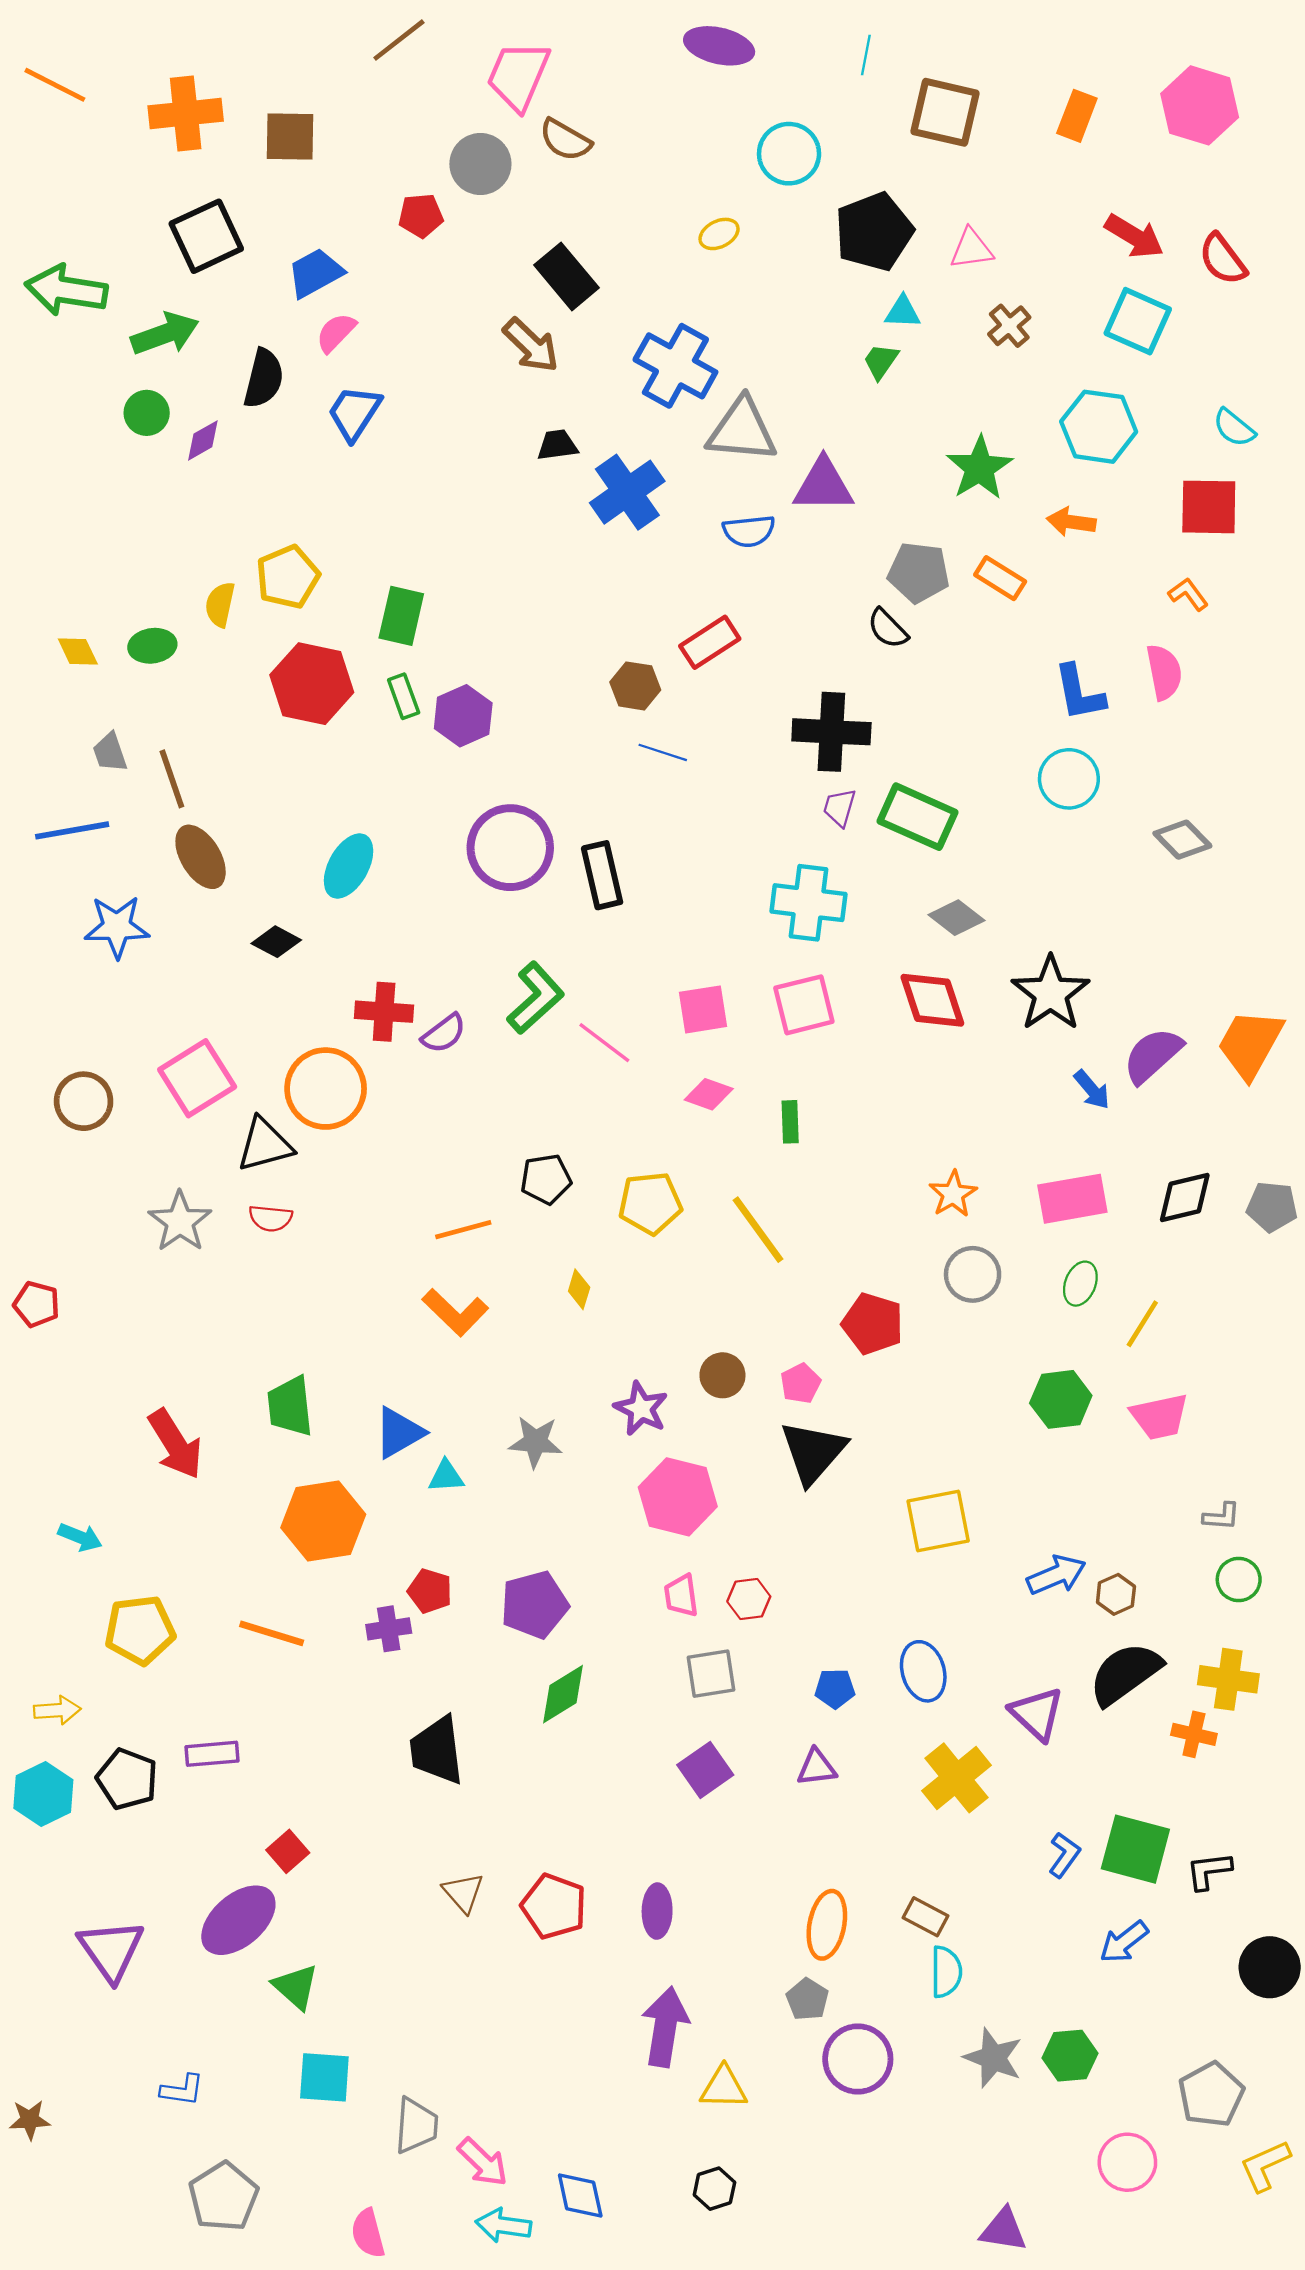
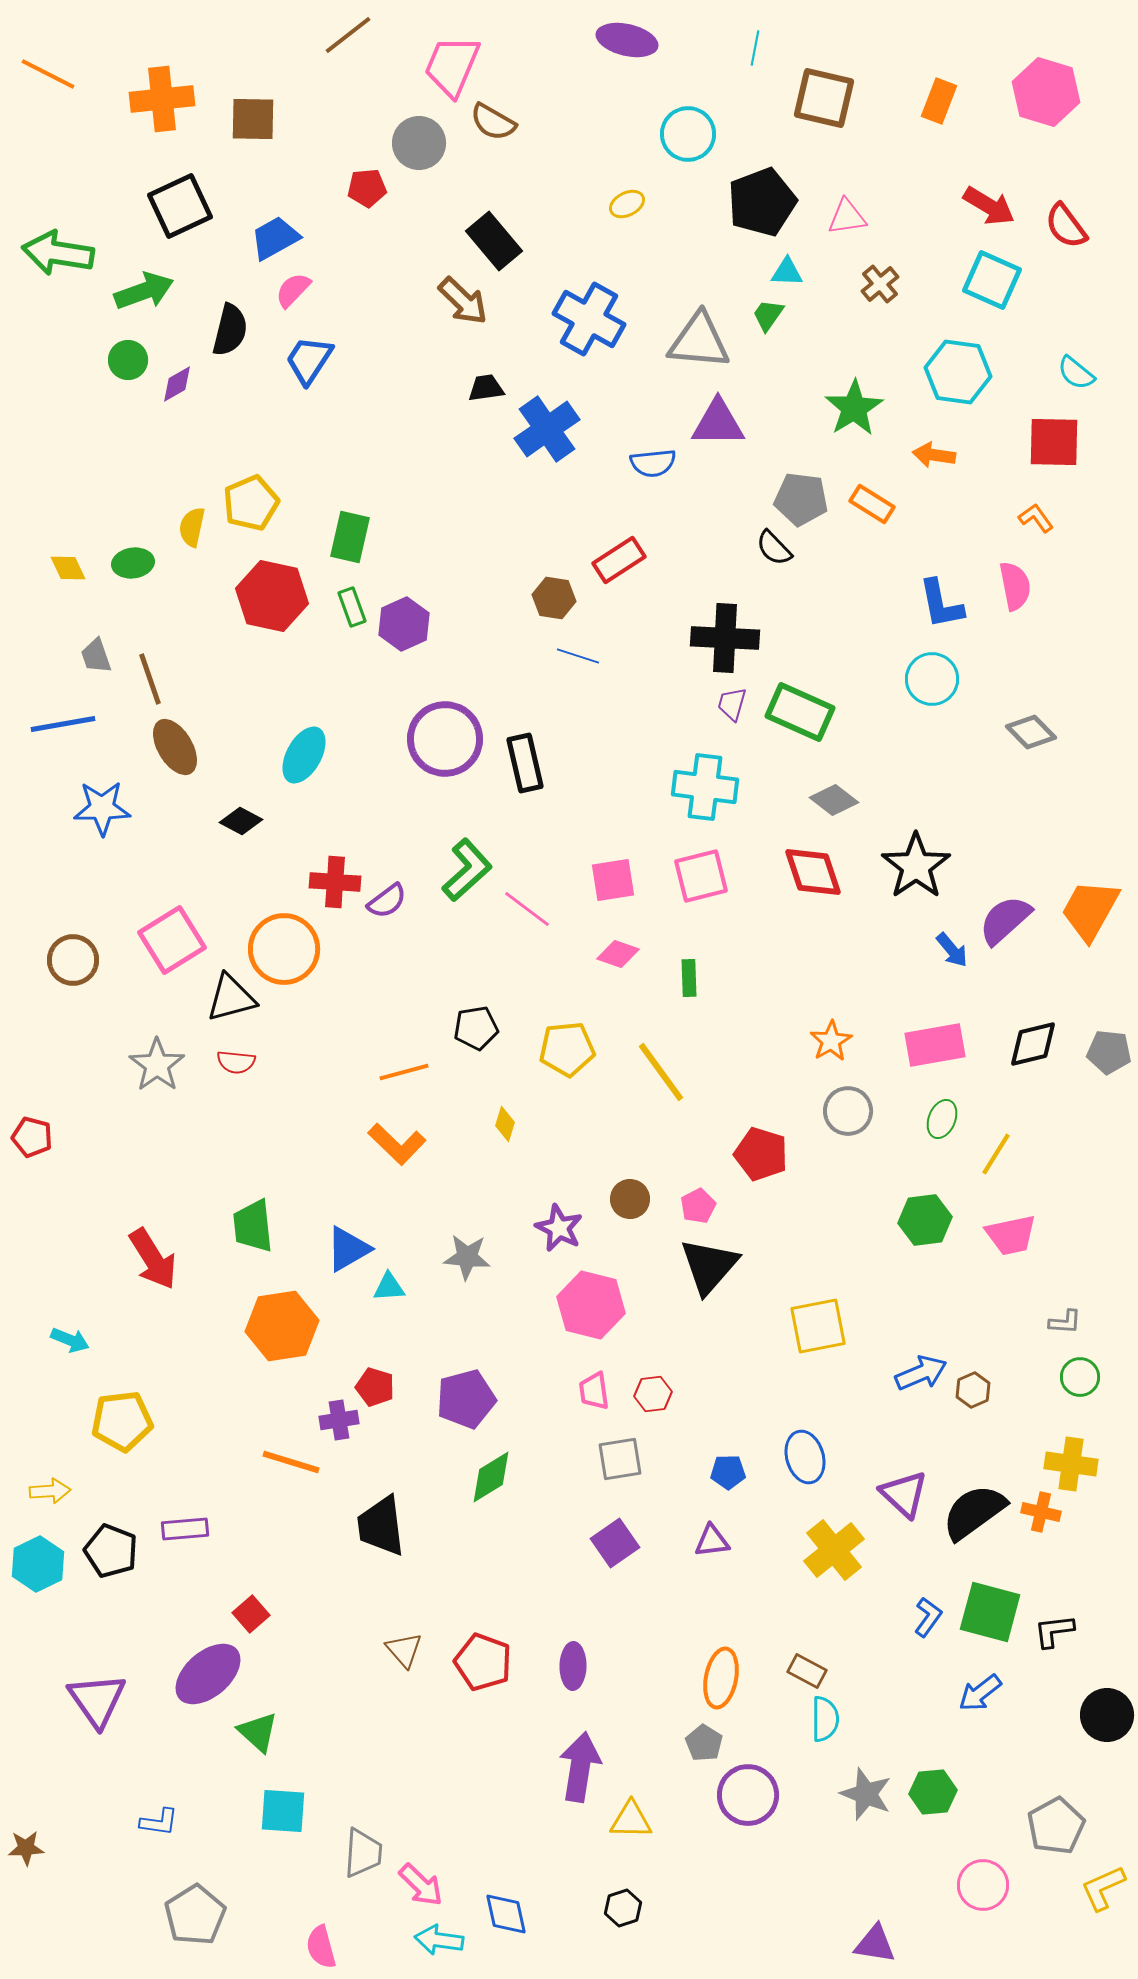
gray triangle: (742, 430) -> (699, 341), moved
orange line: (272, 1633) -> (291, 1462), moved
black semicircle: (1125, 1674) -> (974, 1512), moved

